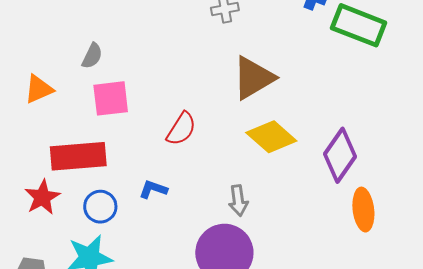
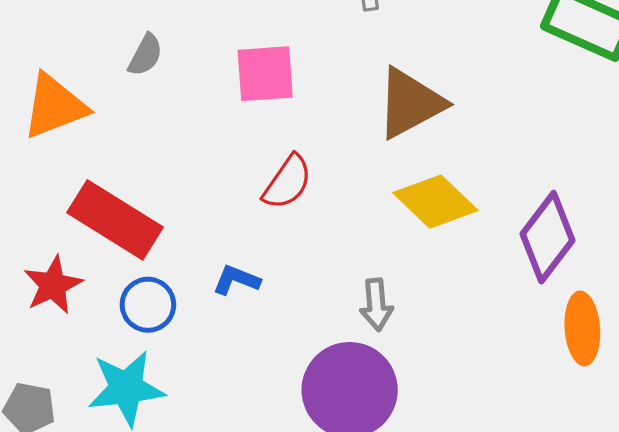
orange triangle: (39, 89) -> (55, 106), size x1.4
pink square: (111, 98) -> (265, 74), moved
red rectangle: (78, 156) -> (115, 220), turned 34

